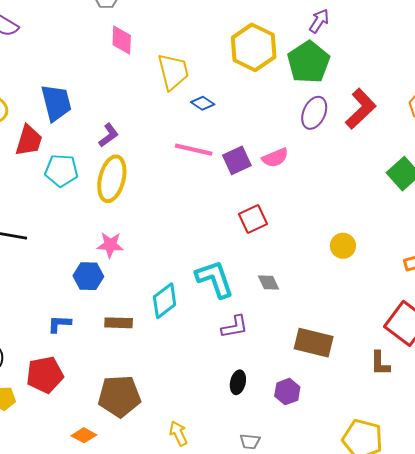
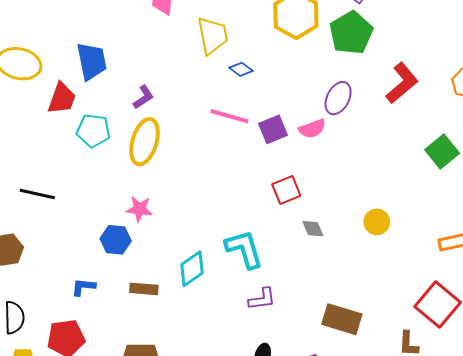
purple ellipse: (314, 113) -> (338, 98), moved
gray diamond: (269, 283) -> (313, 229), moved

